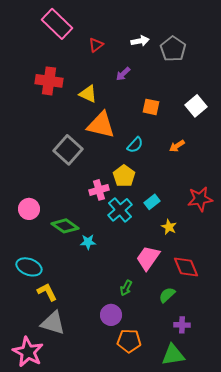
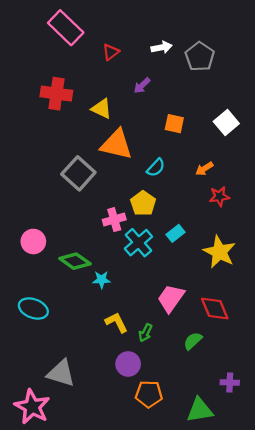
red star: (200, 199) -> (219, 196), moved, size x0.7
yellow star: (169, 227) -> (219, 252), moved, size x1.8
yellow L-shape: (47, 292) -> (117, 322), moved
purple cross: (182, 325) -> (230, 382), moved

